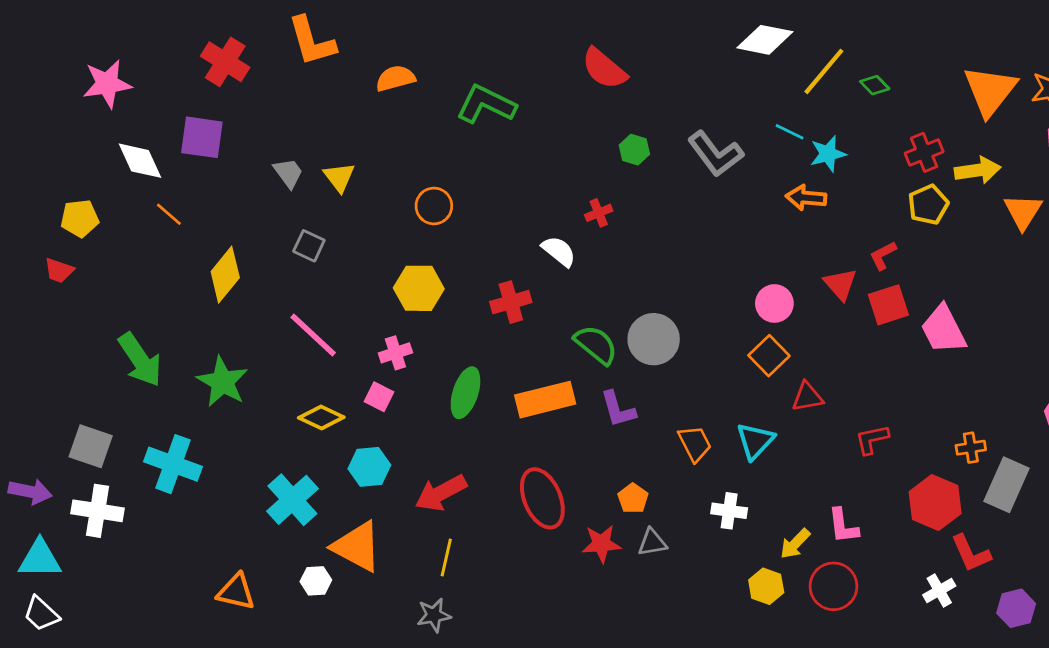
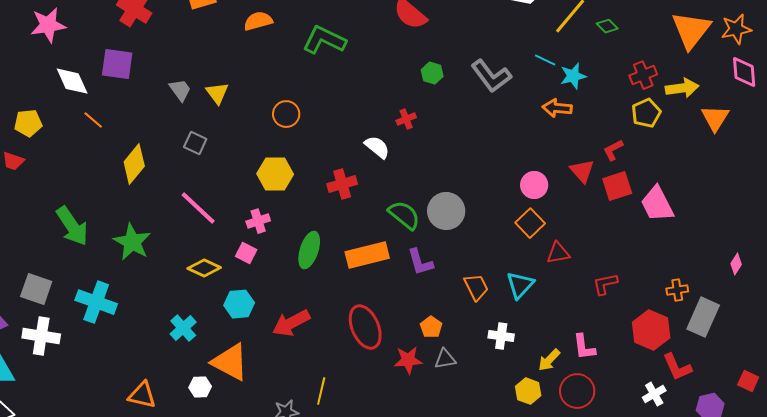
cyan cross: (292, 500) -> (183, 328), size x0.7
yellow line: (446, 557) -> (321, 391), moved

